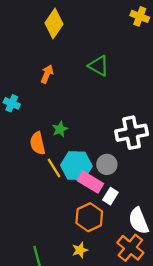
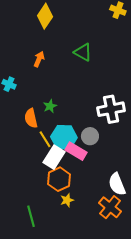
white rectangle: (110, 196) -> (54, 157), moved, size x1.6
orange hexagon: (89, 217) -> (59, 179), moved
yellow star: (80, 250) -> (67, 200), moved

